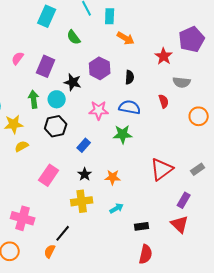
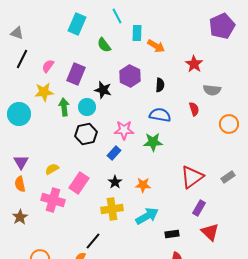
cyan rectangle: (110, 16) -> (137, 33), moved
purple pentagon: (192, 39) -> (222, 26), moved
pink star: (99, 110) -> (124, 130), moved
yellow star: (14, 124) -> (44, 92), moved
yellow semicircle: (22, 146) -> (52, 169), moved
purple rectangle: (184, 200) -> (199, 208), moved
cyan arrow: (117, 208) -> (147, 216), size x1.6
pink cross: (23, 218) -> (53, 200), moved

